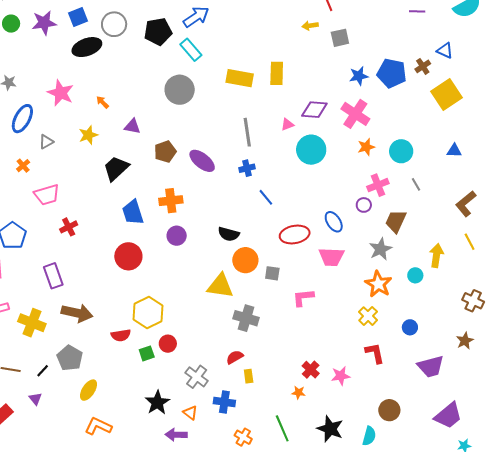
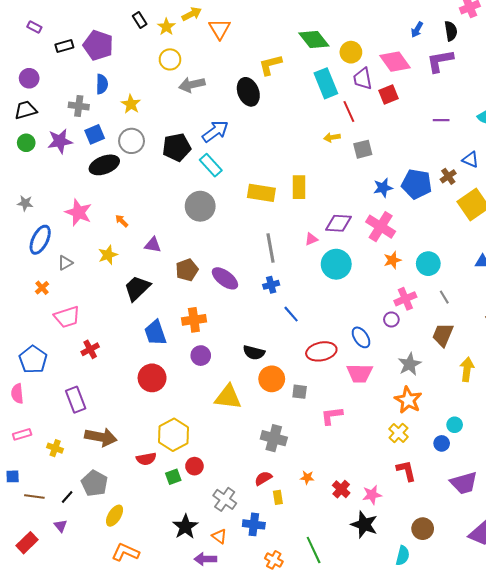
brown trapezoid: (396, 221) -> (443, 335), moved
cyan circle: (415, 275) -> (455, 425), moved
yellow triangle: (220, 286) -> (228, 397), moved
yellow cross: (32, 323) -> (55, 448), size x0.6
orange star: (298, 393) -> (307, 477), moved
black star: (330, 429) -> (364, 525), moved

